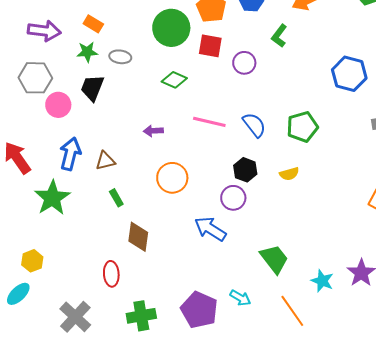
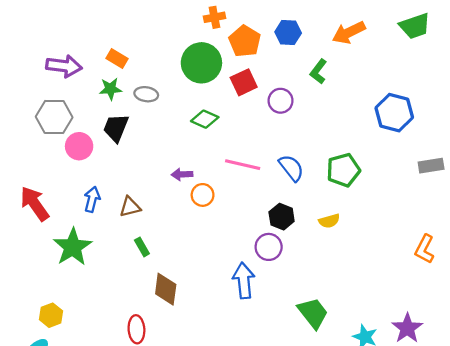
red square: (210, 46) -> (244, 82), turned -35
blue arrow: (70, 154) -> (92, 199), size x0.7
orange circle: (172, 178) -> (203, 195), moved, size x0.7
blue arrow: (210, 229) -> (244, 281), turned 52

